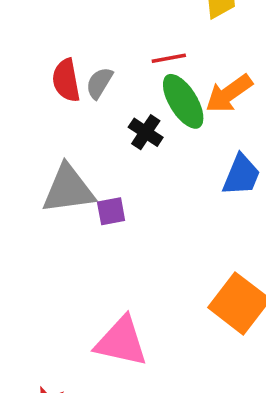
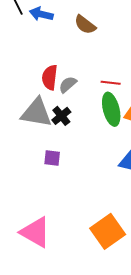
black cross: (146, 132) -> (61, 116), moved
gray triangle: (68, 189) -> (37, 113), moved

